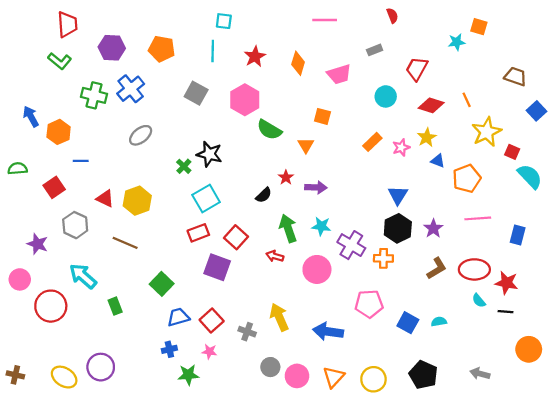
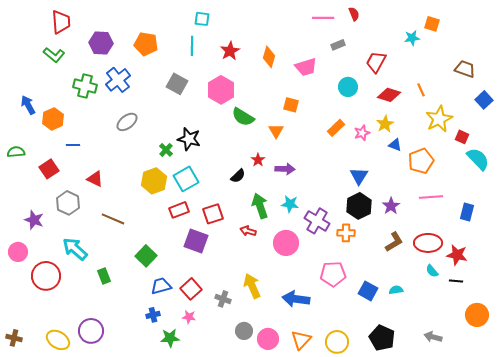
pink line: (325, 20) -> (323, 18), moved
yellow hexagon: (137, 201) -> (154, 181), moved
red square: (236, 237) -> (213, 214), turned 30

